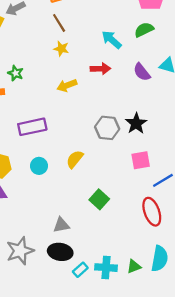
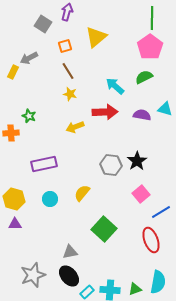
red arrow: (100, 69) -> (105, 112), size x1.4
purple semicircle: (142, 72) -> (142, 115), turned 138
pink square: (141, 160) -> (141, 194), turned -30
green square: (99, 199) -> (104, 229), size x1.4
black ellipse: (60, 252) -> (69, 276), turned 40

